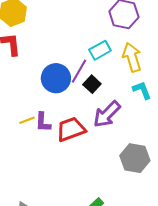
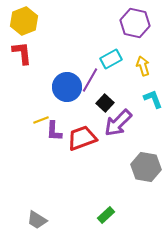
yellow arrow: (132, 57) -> (143, 66), size x0.7
black square: (92, 84) -> (105, 103), moved
yellow line: (27, 120) -> (41, 120), moved

